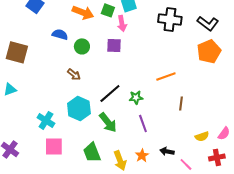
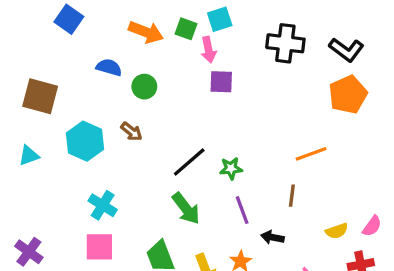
purple square: (114, 45) -> (221, 82), moved
orange line: (166, 76) -> (311, 154), moved
brown line: (181, 103) -> (292, 196), moved
cyan hexagon: (79, 108) -> (85, 141), moved
cyan cross: (46, 120) -> (103, 205), moved
black arrow: (167, 151) -> (273, 237), moved

